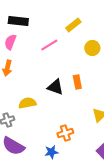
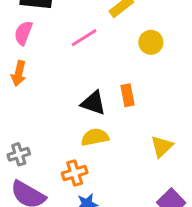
yellow semicircle: (27, 103) -> (95, 137), moved
orange cross: (65, 133) -> (75, 173), moved

